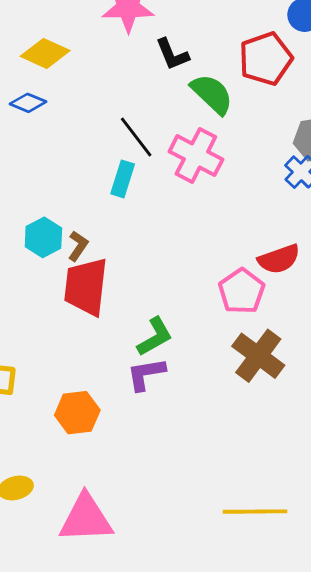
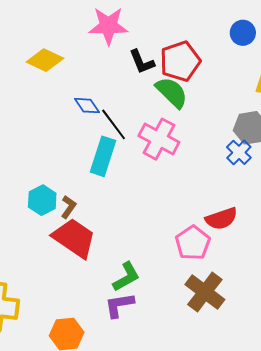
red pentagon: (266, 59) -> (180, 61), moved
blue diamond: (28, 103) -> (87, 106), moved, turned 32
cyan rectangle: (123, 179) -> (103, 156), size x1.4
red trapezoid: (86, 287) -> (74, 238), turned 117

